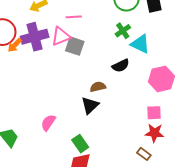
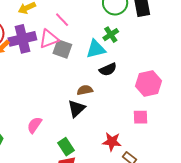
pink line: (74, 17) -> (62, 20), turned 49
cyan triangle: (140, 44) -> (96, 49), moved, turned -40
red star: (154, 133) -> (112, 142), moved

